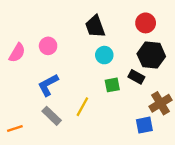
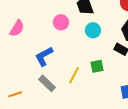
pink circle: (48, 46) -> (61, 22), moved
green square: (112, 85) -> (97, 66), moved

